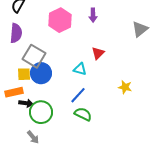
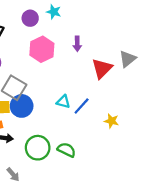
red triangle: (98, 53) -> (102, 68), moved, size x1.5
blue line: (78, 95) -> (82, 106), moved
green circle: (41, 112) -> (38, 148), moved

